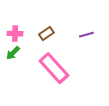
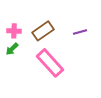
brown rectangle: (46, 34) -> (43, 31), size x1.5

